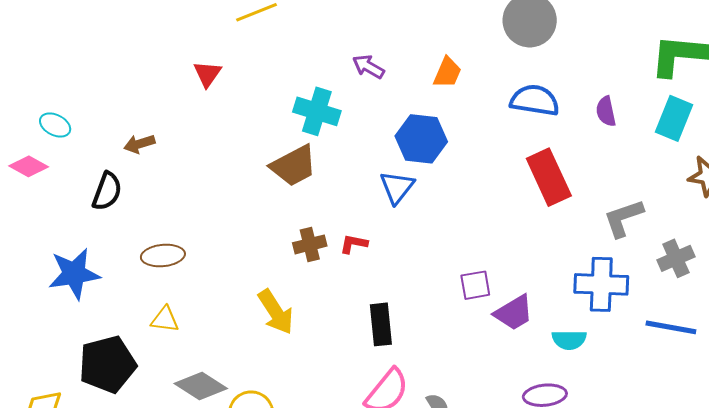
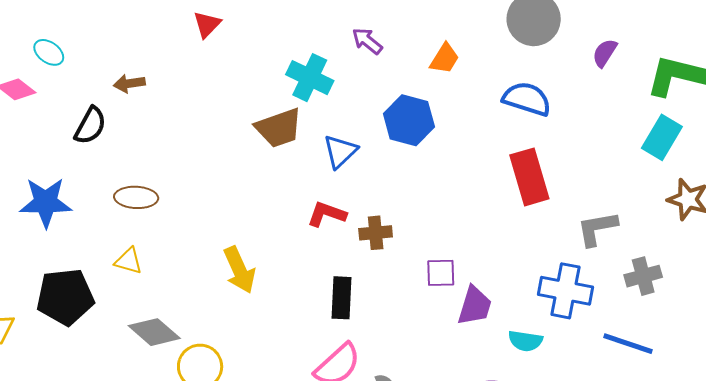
purple semicircle: (606, 111) -> (605, 53), moved, turned 36
blue triangle: (397, 187) -> (340, 151), moved
brown cross: (310, 244) -> (376, 233), moved
red L-shape: (354, 244) -> (327, 214), size x1.4
purple trapezoid: (514, 313) -> (475, 306), turned -51

